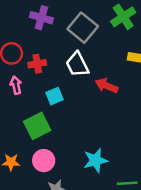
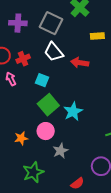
cyan square: (54, 96) -> (42, 80), turned -32
green square: (37, 126) -> (48, 105), moved
cyan star: (96, 160) -> (73, 111), moved

